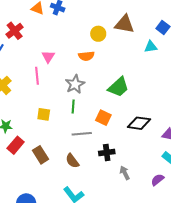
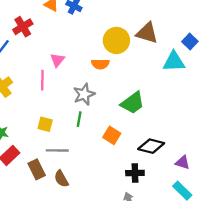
yellow circle: (98, 34) -> (116, 40), size x1.5
cyan triangle: (151, 47) -> (174, 62), size x1.5
gray line: (82, 134) -> (57, 150), moved
black cross: (107, 152) -> (135, 173), moved
brown semicircle: (72, 161) -> (61, 179), moved

